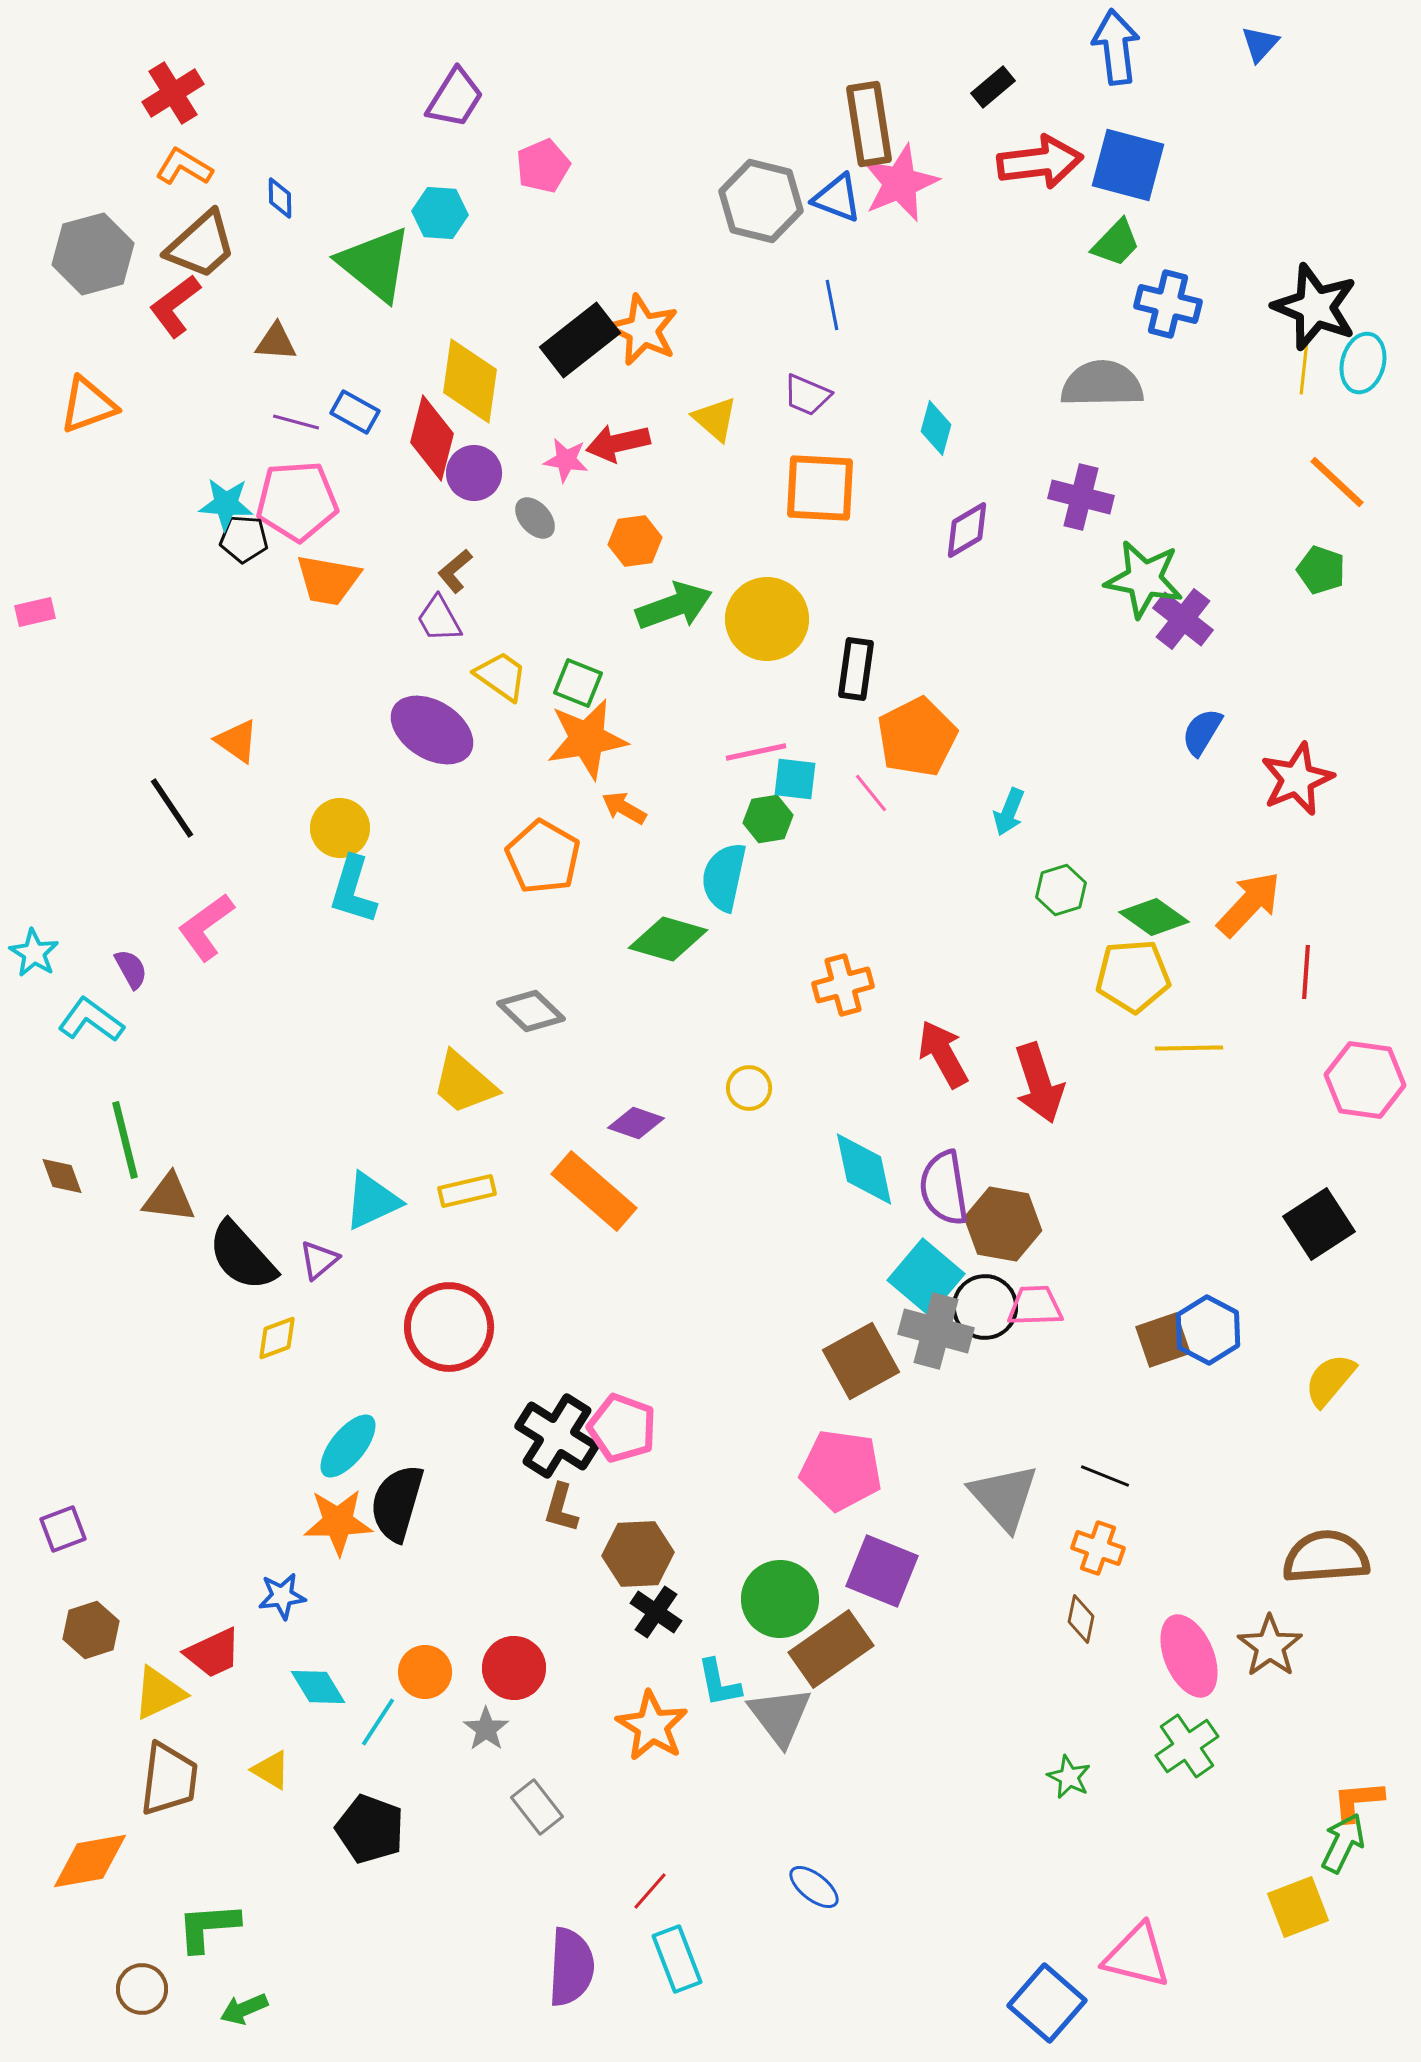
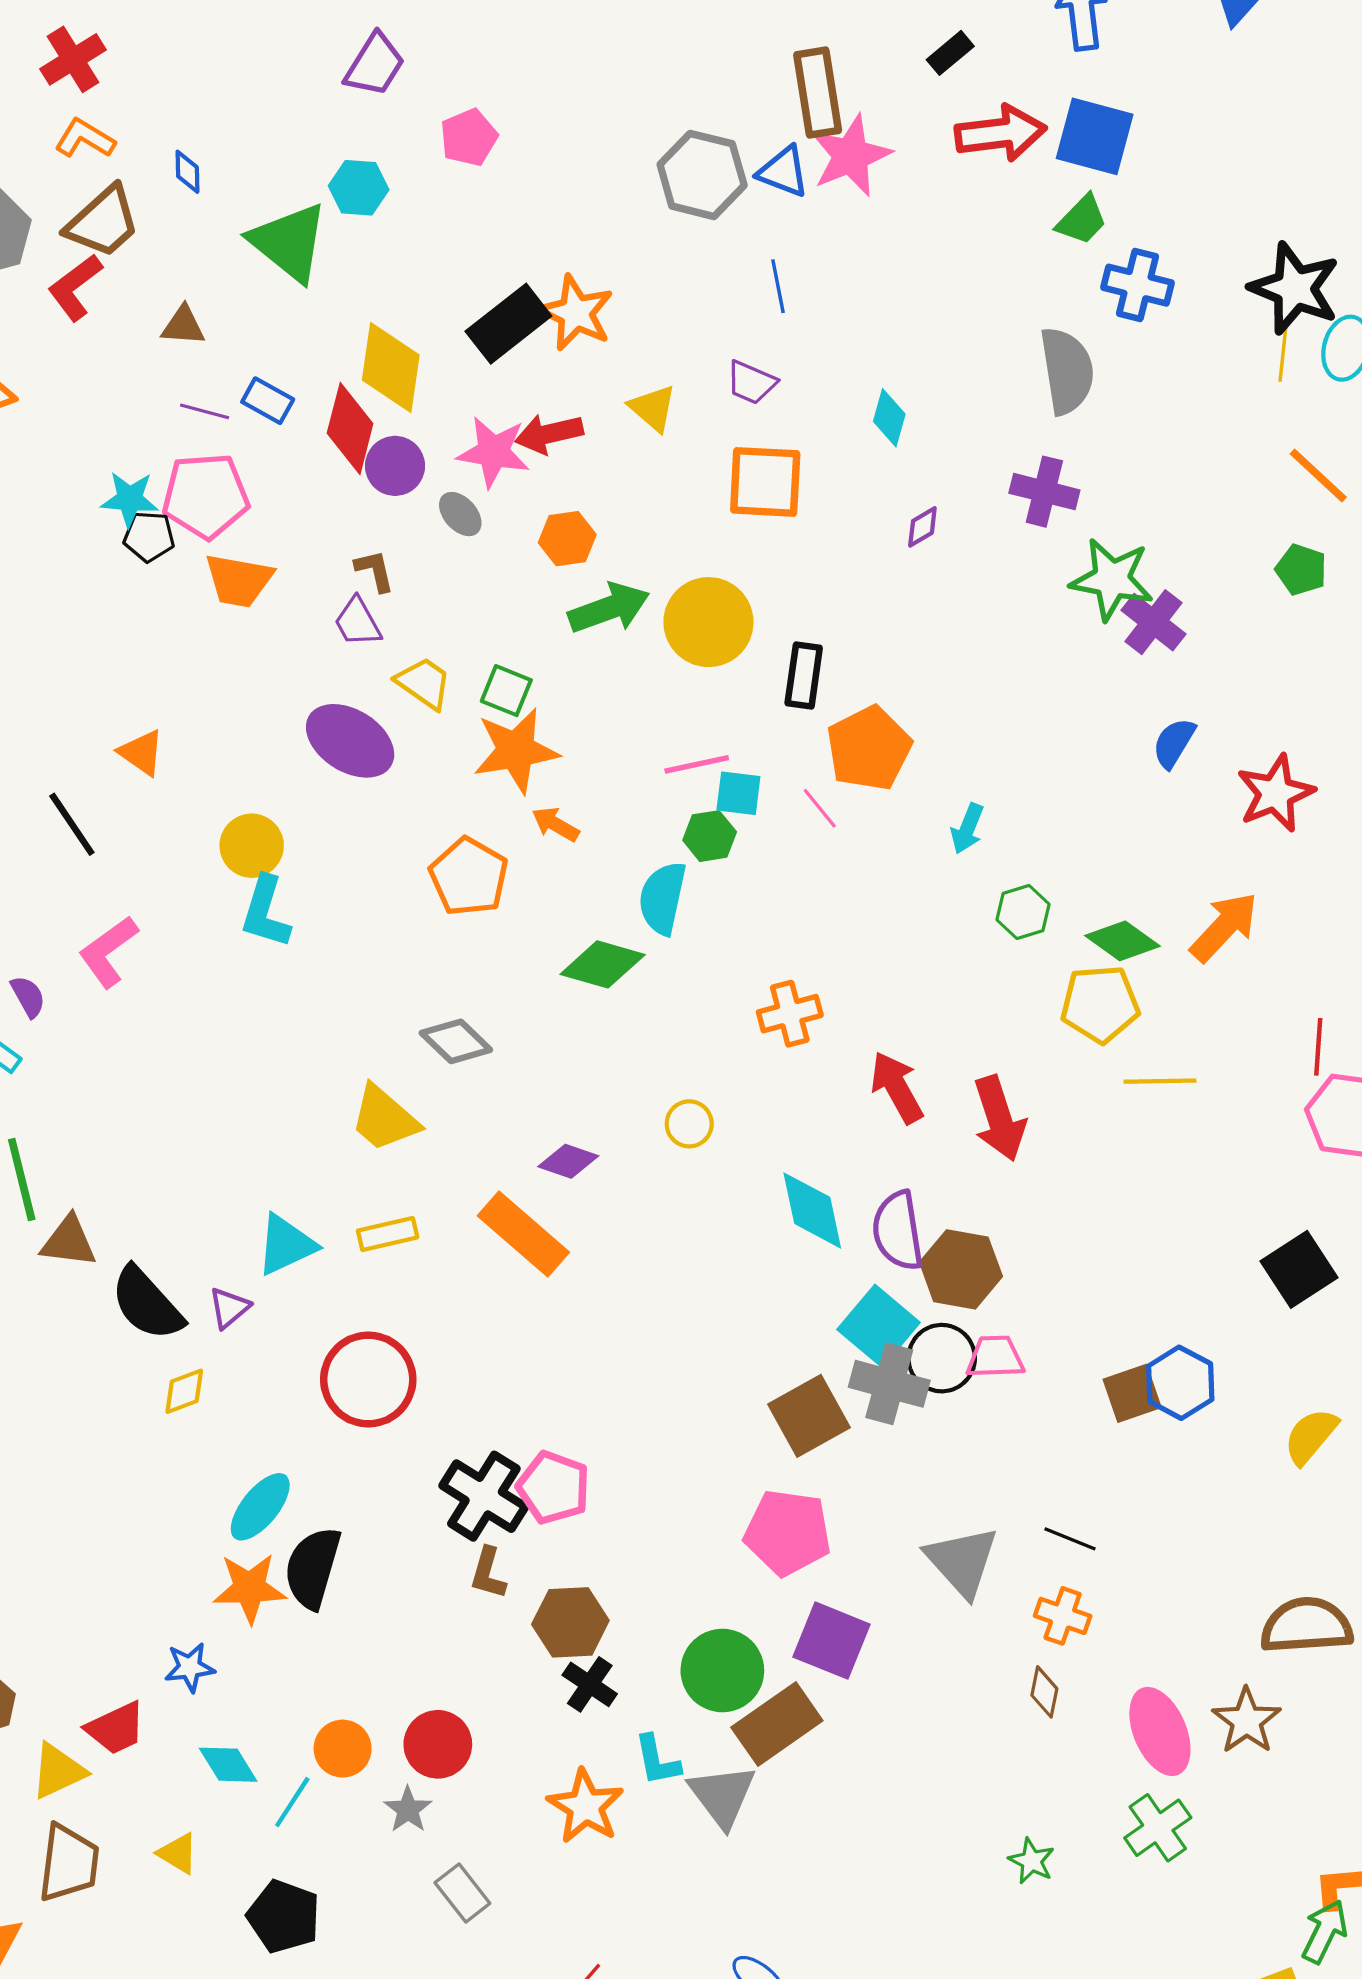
gray semicircle: (1102, 384) -> (1067, 371), turned 82
pink star: (566, 460) -> (493, 452), size x1.5
purple diamond: (967, 530) -> (922, 527), size x0.7
brown L-shape: (455, 571) -> (375, 571), turned 117
red line: (1306, 972) -> (1318, 1047), moved

